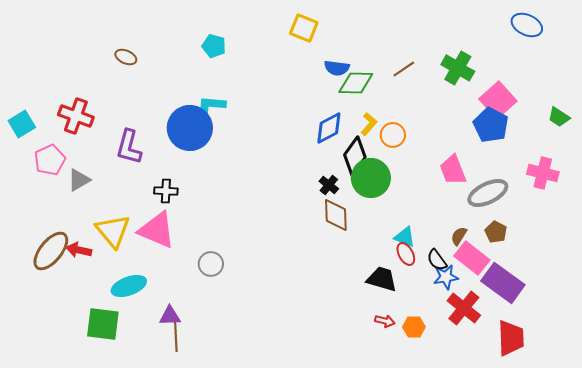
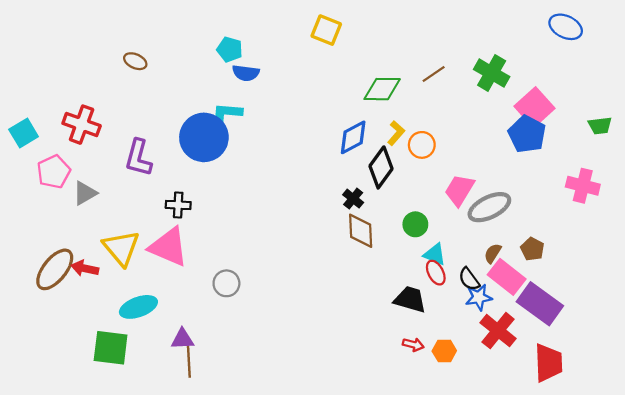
blue semicircle: (337, 68) -> (246, 73), moved
green trapezoid: (559, 117) -> (600, 126), turned -40
pink trapezoid: (453, 170) -> (459, 190), moved, turned 52
green circle: (371, 178) -> (415, 224), moved, size x0.6
gray ellipse: (488, 193) -> (489, 207), moved

